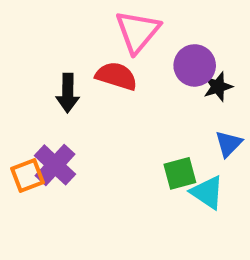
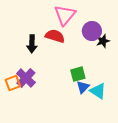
blue triangle: (229, 144) -> (83, 87), moved
green square: (180, 173) -> (78, 74), moved

